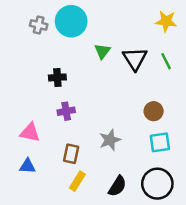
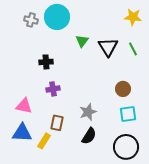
blue triangle: (27, 166) -> (22, 133), size x1.5
yellow rectangle: (77, 181) -> (44, 141), moved
black semicircle: (117, 186) -> (89, 136), moved

